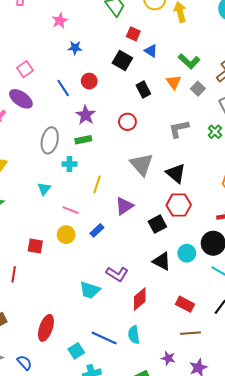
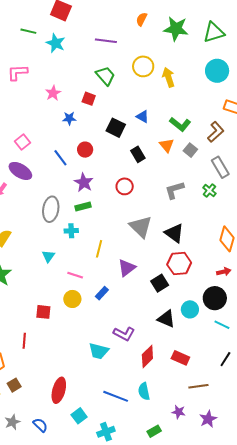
red square: (133, 34) -> (89, 99), moved
red rectangle: (185, 304) -> (180, 358), moved
cyan square: (76, 351) -> (79, 416), moved

